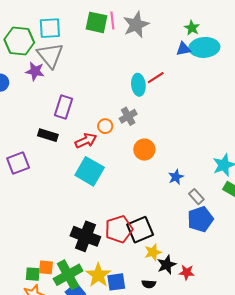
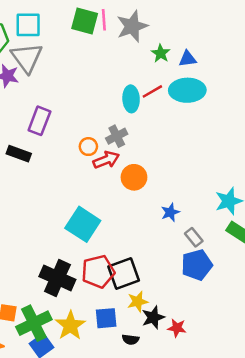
green star: (192, 28) -> (161, 53), moved
cyan ellipse: (204, 47) -> (187, 90), moved
red arrow: (86, 141) -> (106, 160), moved
cyan square: (90, 171) -> (83, 224), moved
blue square: (116, 282) -> (106, 318), moved

